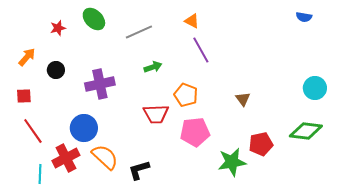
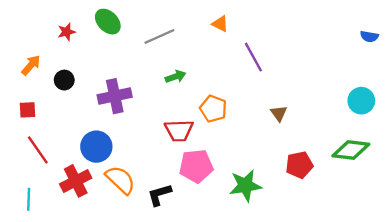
blue semicircle: (304, 17) -> (369, 36), moved
purple line: (201, 50) -> (253, 57), moved
pink pentagon: (195, 132) -> (196, 166), moved
green star: (232, 162) -> (245, 186), moved
cyan line: (40, 174) -> (29, 199), moved

